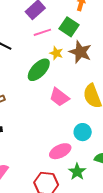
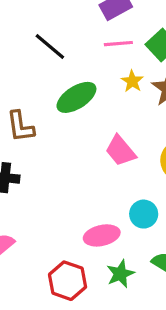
green ellipse: (39, 70) -> (76, 97), moved

